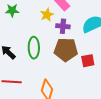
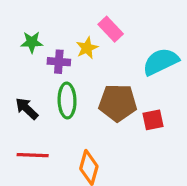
purple cross: (63, 26) -> (59, 62), moved

